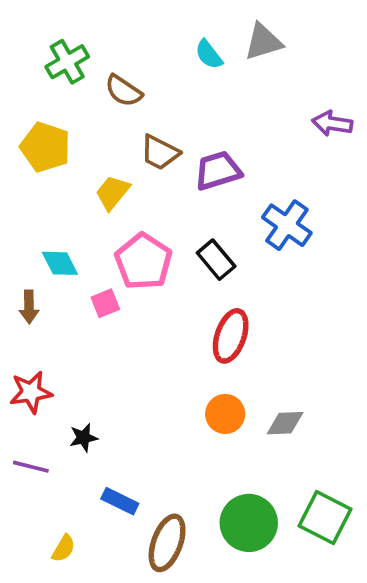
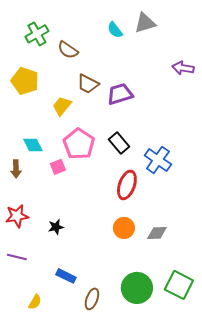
blue cross: (287, 225) -> (158, 160), moved
black star: (84, 438) -> (56, 227), moved
brown ellipse: (167, 543) -> (92, 299), size x0.7

